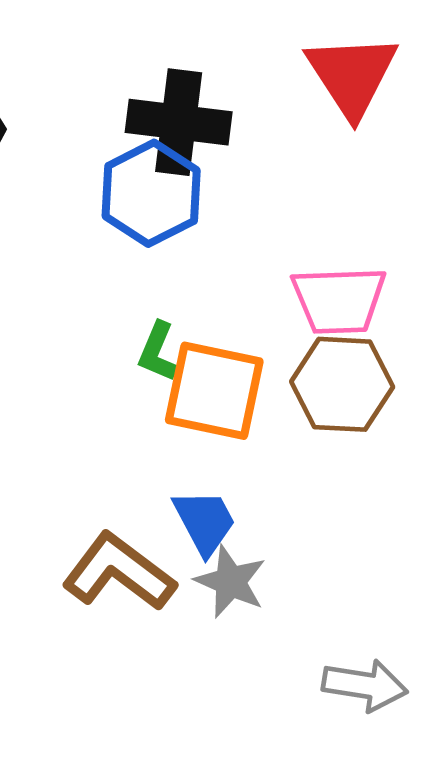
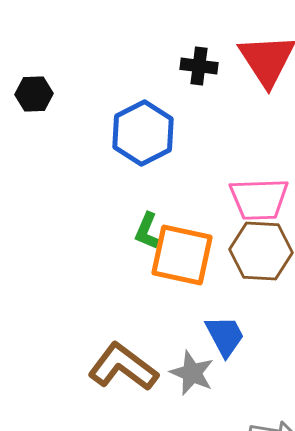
black cross: (179, 122) -> (199, 66), moved, size x0.6
blue trapezoid: (205, 522) -> (225, 336), moved

